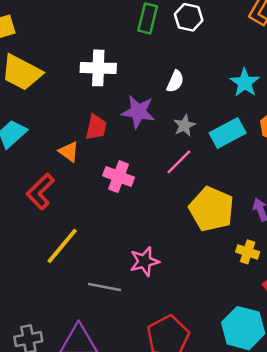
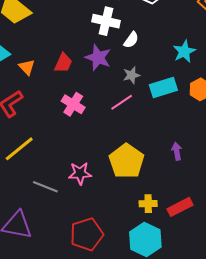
white cross: (98, 68) -> (106, 21), moved
orange triangle: (69, 152) -> (27, 67), moved
yellow pentagon: (212, 209) -> (126, 161), moved
yellow cross: (248, 252) -> (148, 204), moved, turned -30

